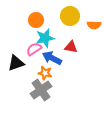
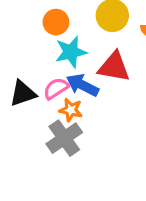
red triangle: (71, 47) -> (114, 67), size x1.5
pink semicircle: (34, 49) -> (56, 88), moved

